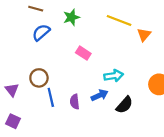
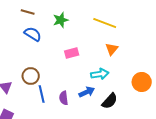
blue semicircle: (41, 32) -> (33, 34), turned 72
orange triangle: (144, 35) -> (112, 49), moved
pink rectangle: (83, 53) -> (72, 53), turned -48

